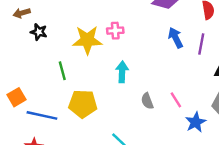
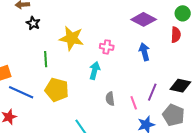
pink cross: (115, 31) -> (107, 47), moved
purple line: (201, 44) -> (152, 92), moved

